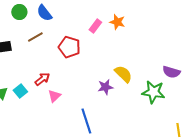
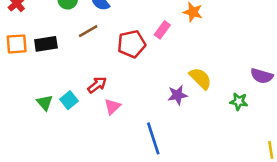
pink rectangle: (95, 26) -> (162, 30), moved
red pentagon: (69, 47) -> (132, 44), turned -30
green star: (153, 92) -> (239, 101), size x0.6

